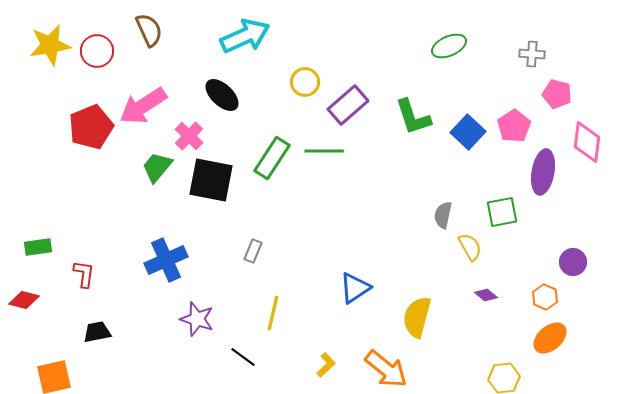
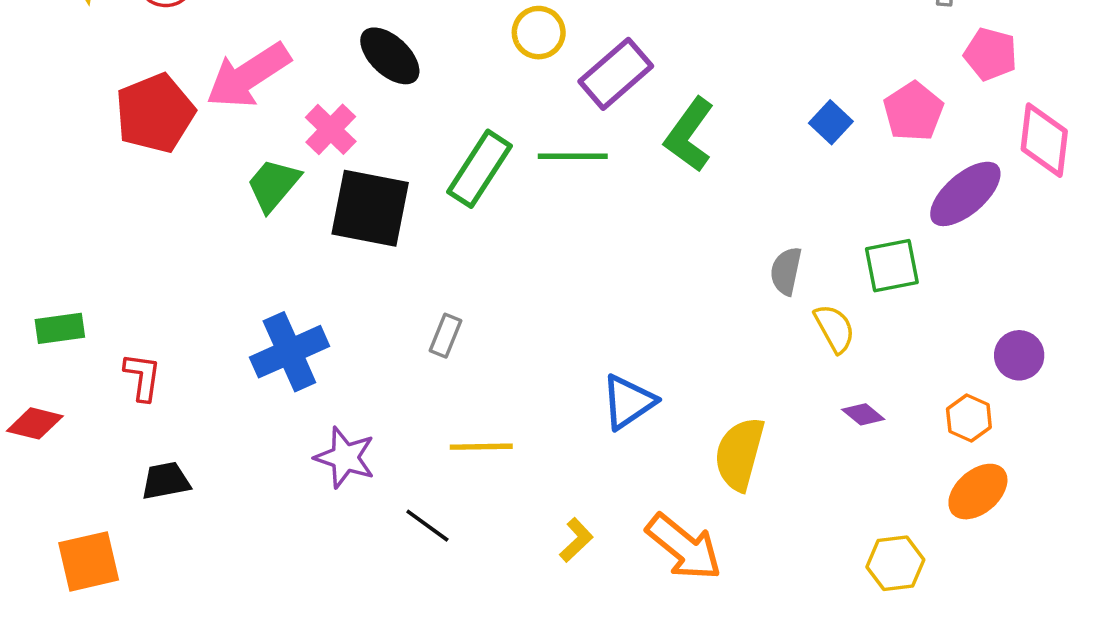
green L-shape: (413, 117) -> (689, 135), moved, turned 54
blue square: (468, 132) -> (831, 122), size x0.7
purple ellipse: (543, 172) -> (965, 194), turned 39
yellow line: (273, 313) -> (481, 447), turned 76

